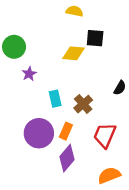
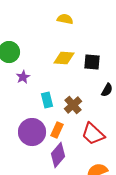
black square: (95, 38) -> (92, 62), moved
red trapezoid: (105, 135) -> (93, 134), turned -70

